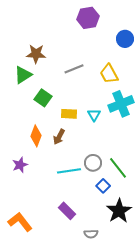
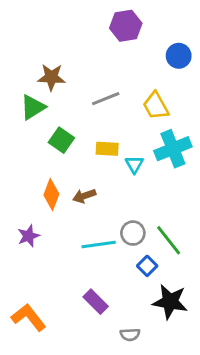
yellow rectangle: (69, 114) -> (107, 149), moved
brown arrow: (59, 137) -> (84, 196), turned 42
black star: (119, 211) -> (170, 302), turned -30

